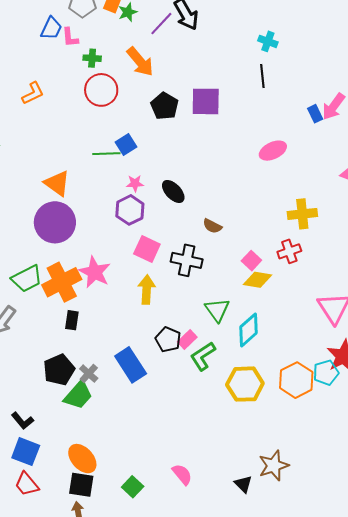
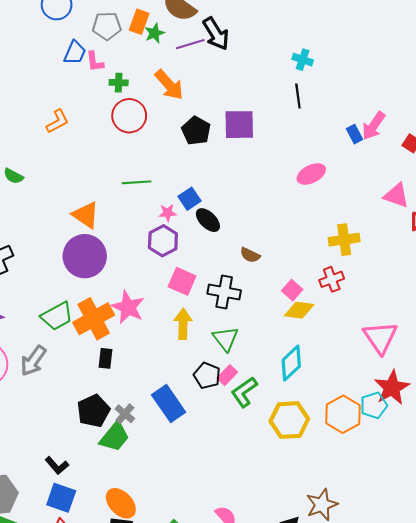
purple line: (161, 24) -> (190, 44), turned 32
blue square: (126, 145) -> (190, 199), moved
green triangle: (217, 310) -> (226, 339), moved

